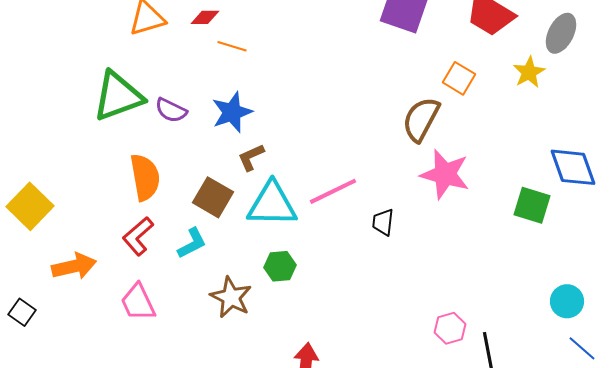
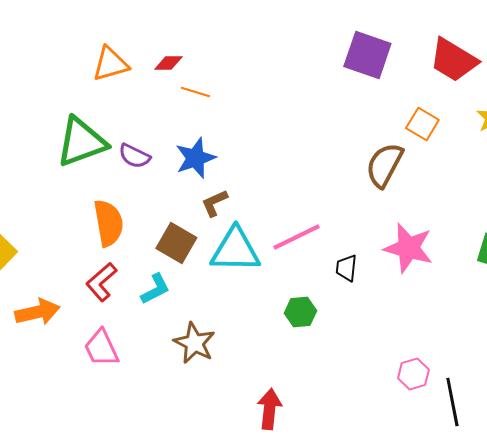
pink star: (445, 174) -> (408, 248), moved
green hexagon: (280, 266) -> (300, 312), moved

